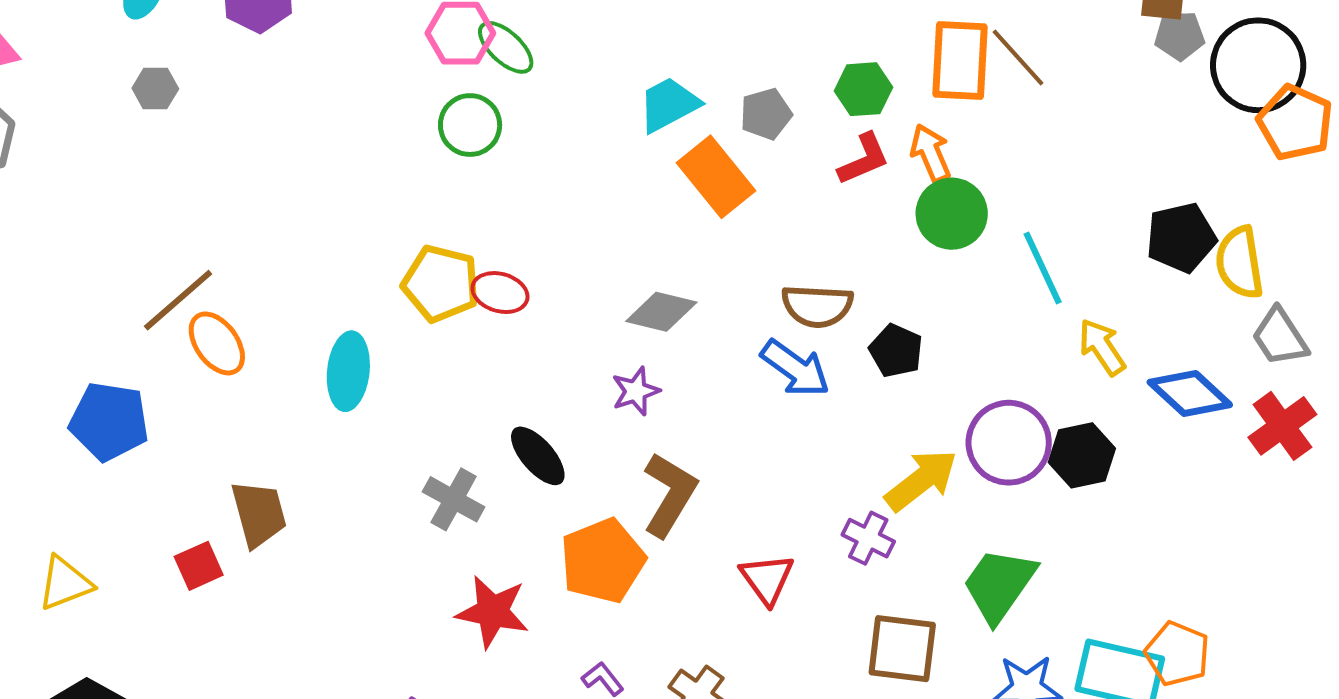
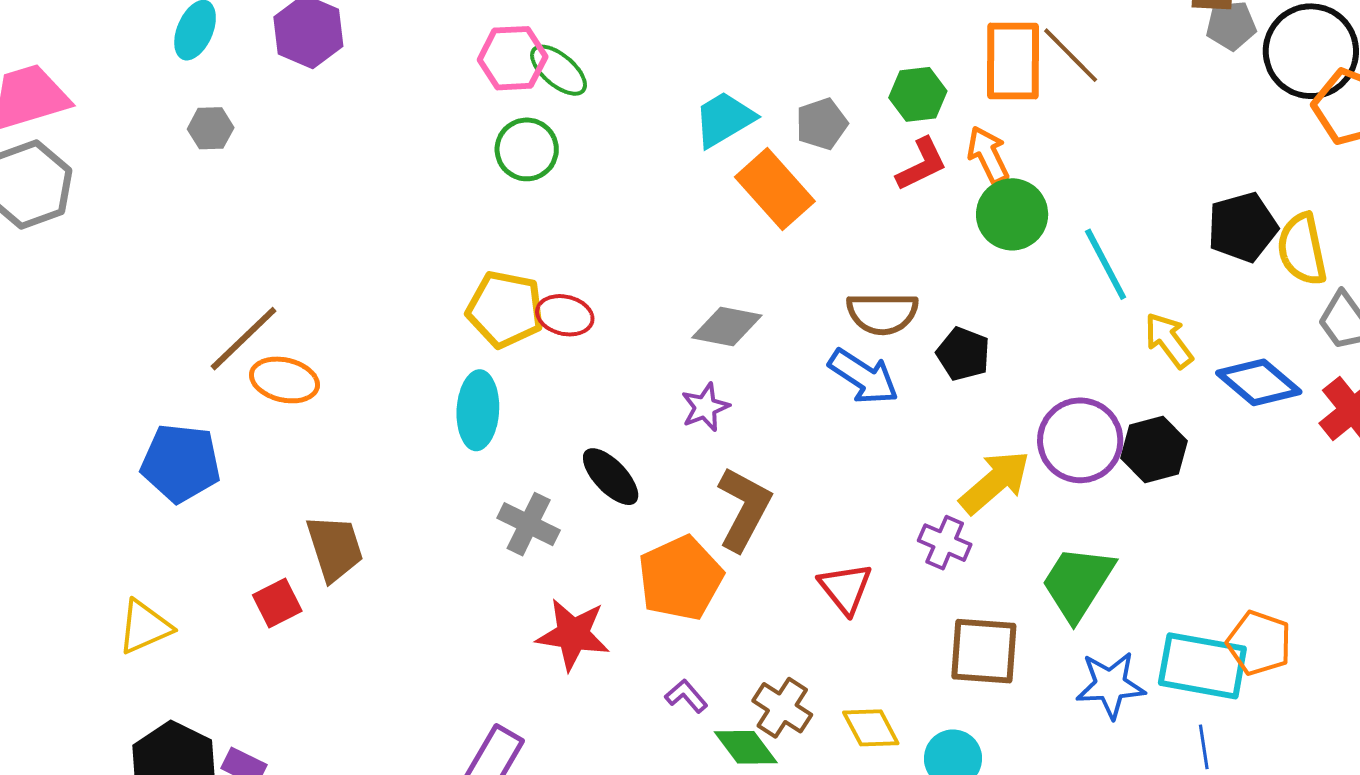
orange ellipse: (217, 343) -> (284, 380), turned -38
cyan ellipse: (348, 371) -> (478, 410), moved

